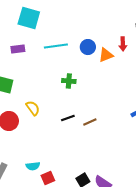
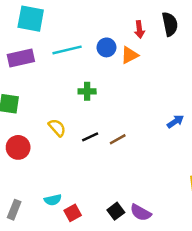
red arrow: (123, 44) -> (139, 29), moved
purple rectangle: (18, 49) -> (21, 58), size x1.5
yellow semicircle: (33, 108) -> (57, 128), moved

